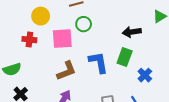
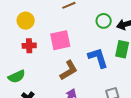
yellow circle: (41, 16) -> (26, 21), moved
green circle: (84, 24) -> (104, 21), moved

